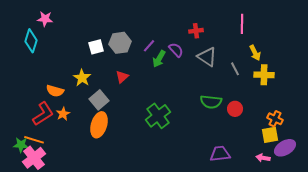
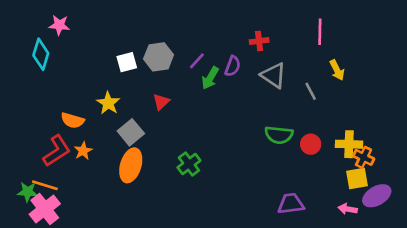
purple semicircle: (176, 50) -> (233, 66), turned 63
yellow cross: (264, 75) -> (349, 144), moved
green cross: (158, 116) -> (189, 164), moved, size x0.7

